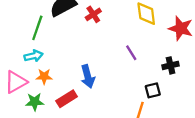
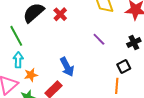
green line: (37, 28) -> (16, 36), turned -35
cyan arrow: (34, 56) -> (18, 60), turned -63

